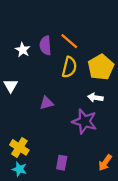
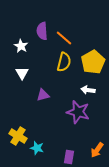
purple semicircle: (45, 45) -> (42, 31), moved
white triangle: (11, 86) -> (22, 73), moved
purple rectangle: (62, 163) -> (69, 157), moved
cyan star: (19, 169) -> (37, 148), moved

